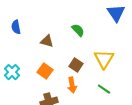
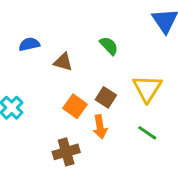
blue semicircle: (16, 27) -> (29, 44), moved, turned 88
orange square: (45, 71) -> (75, 106), moved

